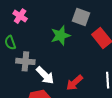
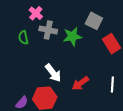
gray cross: (25, 61) -> (48, 30), moved

